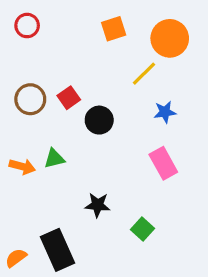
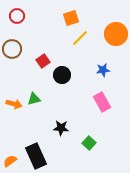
orange circle: (170, 38) -> (116, 34), moved
yellow line: (144, 74) -> (80, 38), moved
brown circle: (30, 99) -> (12, 49), moved

